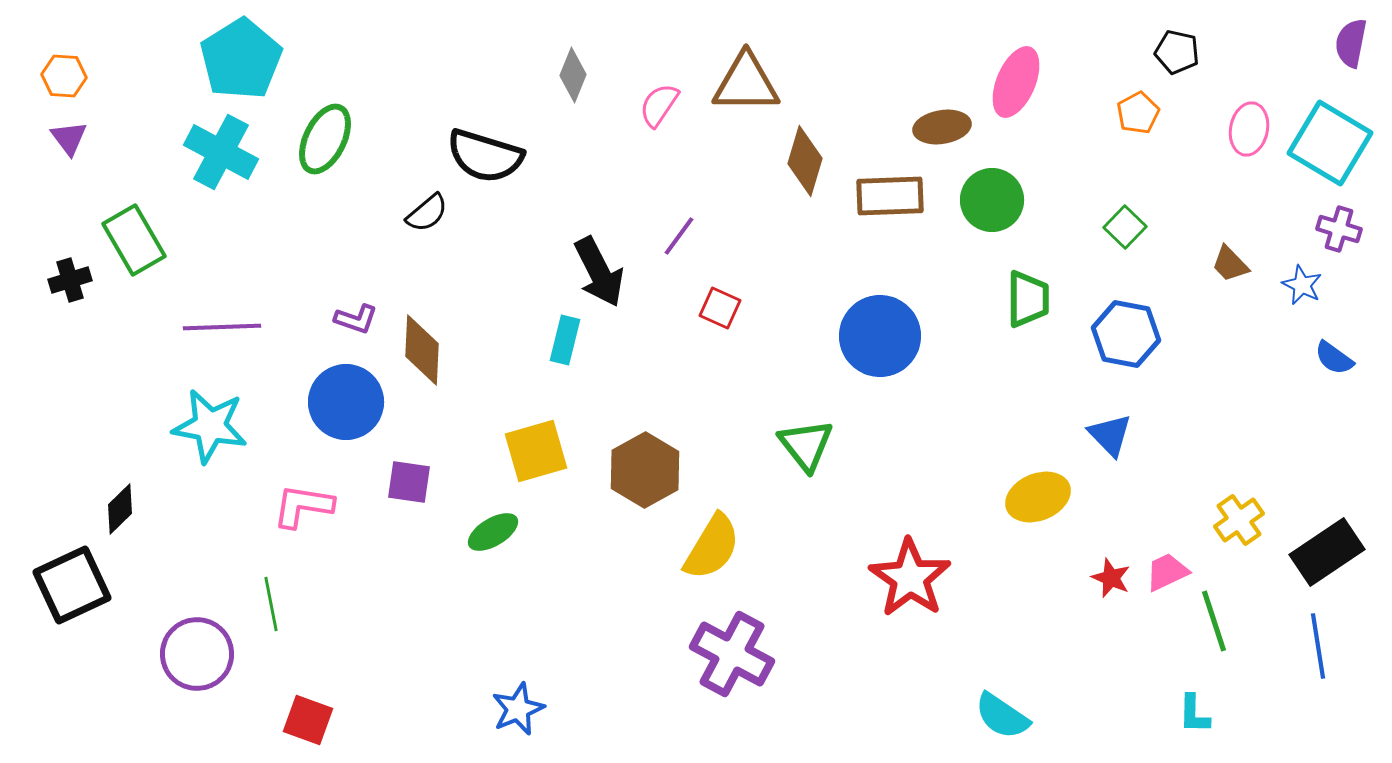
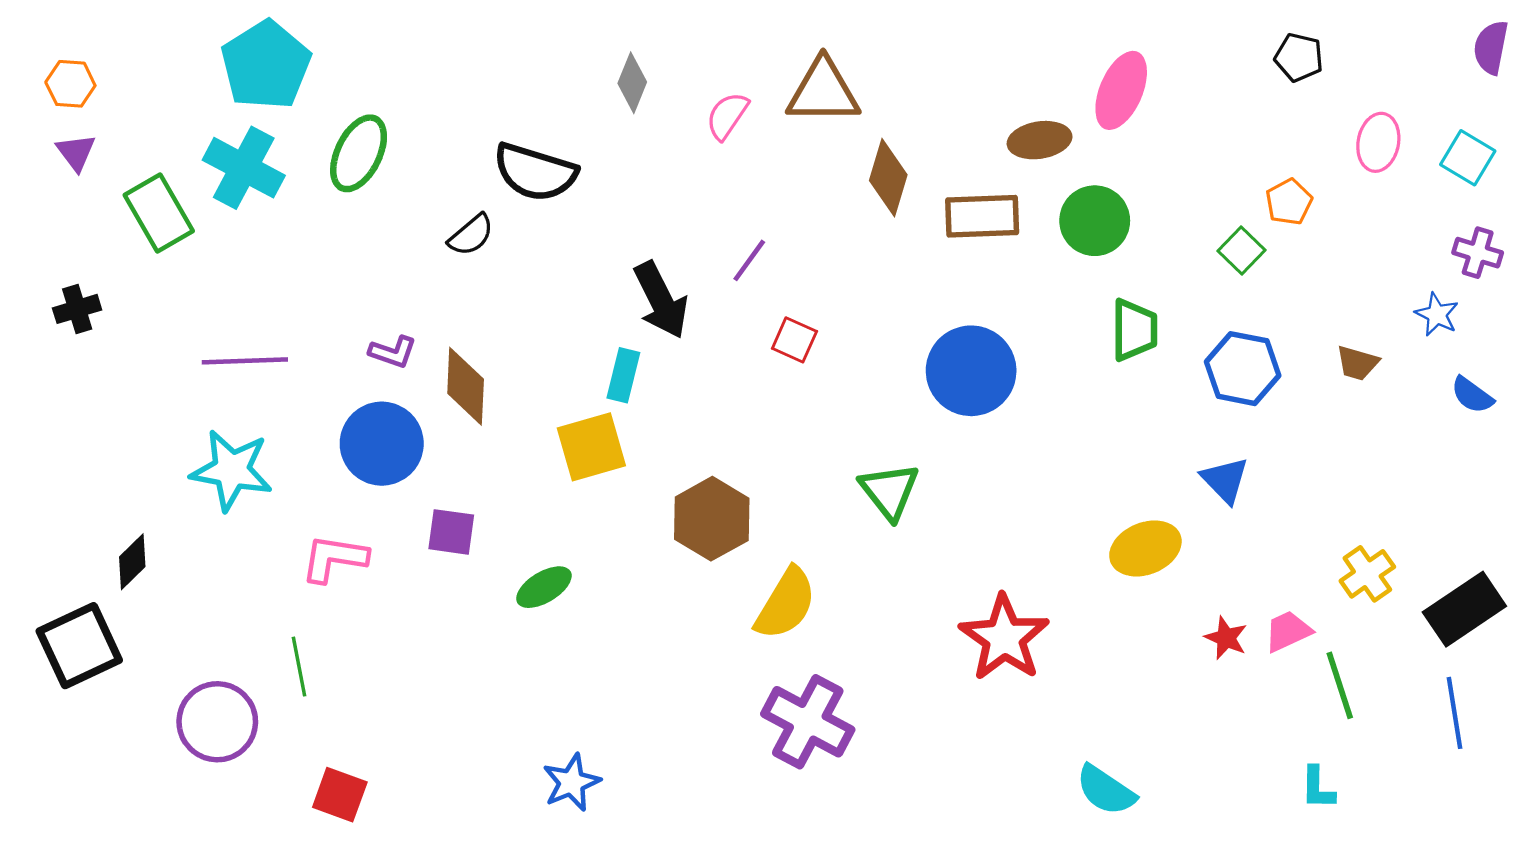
orange pentagon: (1138, 113) -> (1289, 202), moved
cyan square: (1330, 143) -> (1468, 158), size x0.6
green rectangle: (134, 240) -> (159, 213), moved
brown trapezoid: (1230, 264) -> (1357, 363), moved, turned -30
yellow square: (536, 451) -> (591, 447), moved

